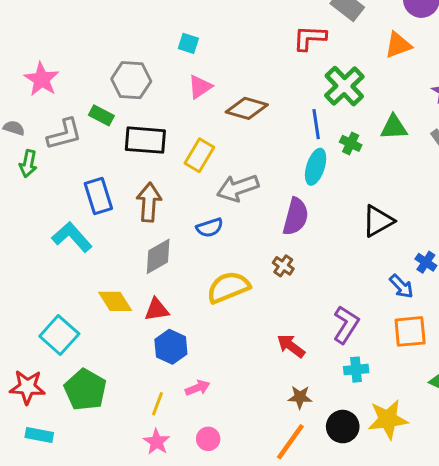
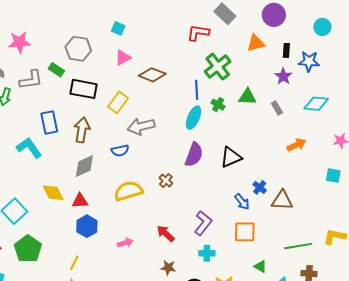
pink star: (42, 79) -> (19, 42), turned 30
purple semicircle: (296, 217) -> (194, 155), moved
pink arrow: (198, 388) -> (125, 243), moved

